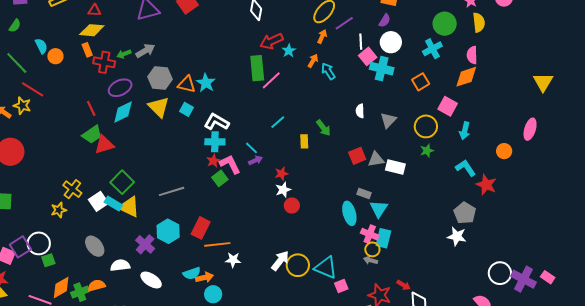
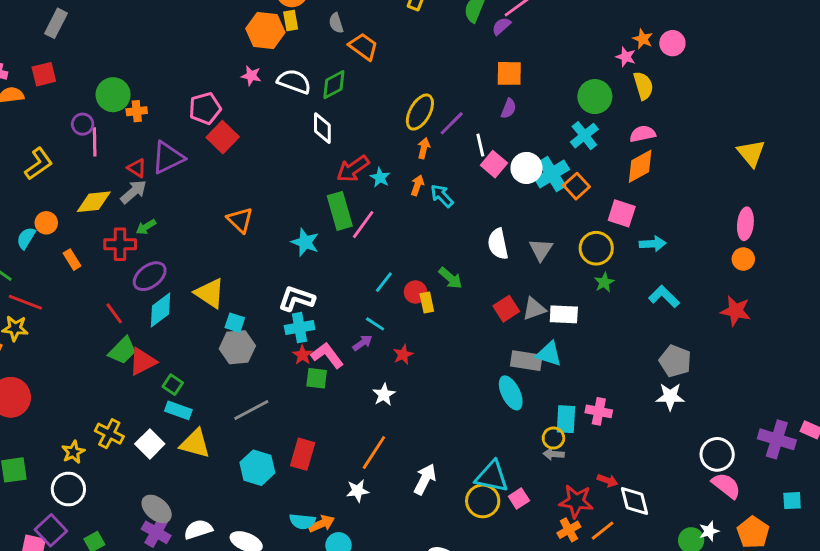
red triangle: (94, 10) -> (137, 168), moved, turned 40
white circle: (391, 42) -> (526, 168), moved
cyan semicircle: (41, 46) -> (26, 238), turned -112
orange rectangle: (87, 50) -> (72, 260), moved
gray arrow: (145, 51) -> (133, 192), moved
pink semicircle: (472, 55) -> (643, 134), turned 90
orange circle: (55, 56) -> (46, 223), moved
cyan cross: (382, 69) -> (552, 174), moved, turned -35
gray hexagon: (160, 78) -> (237, 347), moved
cyan star: (206, 83) -> (305, 242), moved
orange triangle: (187, 84) -> (240, 220), moved, turned 42
cyan square: (187, 109) -> (235, 323), moved
white semicircle: (360, 111) -> (498, 244), size x1.5
cyan arrow: (465, 131) -> (653, 244), turned -96
cyan line: (252, 148) -> (375, 324), moved
orange circle: (504, 151) -> (743, 259), moved
green square: (220, 178) -> (317, 378), turned -35
green square: (122, 182) -> (173, 385), moved, size x0.6
red star: (486, 185) -> (736, 311), moved
white star: (283, 190) -> (384, 395), moved
gray rectangle: (364, 194) -> (526, 361), size x1.5
cyan rectangle: (113, 204) -> (178, 410), moved
red circle: (292, 206) -> (415, 292), moved
cyan triangle: (379, 209) -> (549, 354), moved, turned -36
yellow star: (59, 210) -> (73, 452), moved
pink cross: (370, 234) -> (599, 411), moved
white circle: (39, 243) -> (68, 489), moved
purple cross: (145, 244) -> (156, 532), moved
orange line: (217, 244) -> (374, 453), moved, turned -40
yellow circle: (298, 265) -> (483, 501), moved
cyan semicircle: (192, 273) -> (302, 521), turned 36
white circle: (500, 273) -> (717, 454), moved

